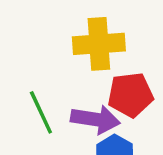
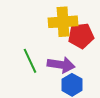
red pentagon: (130, 95) -> (81, 36), moved

